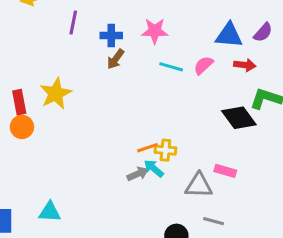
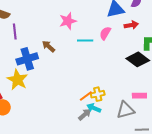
blue cross: (111, 36) -> (27, 59), moved, size x1.5
brown arrow: (116, 59) -> (49, 46), turned 112

